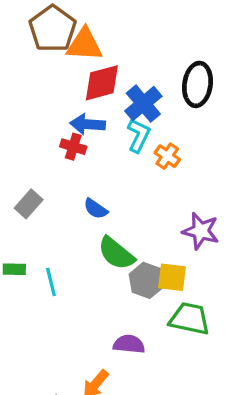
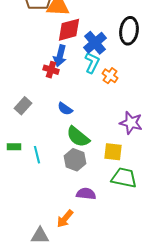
blue arrow: (88, 124) -> (60, 56), turned -80
gray hexagon: (147, 280) -> (75, 160), moved

